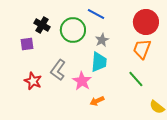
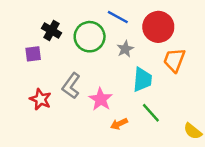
red circle: (146, 22) -> (158, 27), moved
cyan trapezoid: (99, 62) -> (142, 80), moved
green line: (136, 79) -> (151, 113), moved

